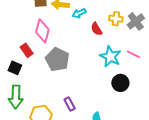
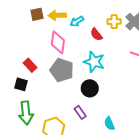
pink diamond: (42, 31) -> (58, 42), moved
cyan star: (110, 57) -> (94, 62), moved
black circle: (120, 83) -> (90, 88), moved

